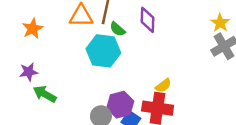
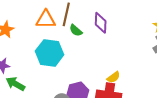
cyan hexagon: (103, 51) -> (50, 53), moved

